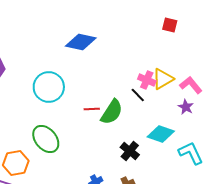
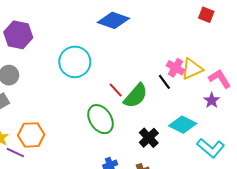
red line: (92, 109) -> (116, 90), turned 42
green ellipse: (46, 139) -> (101, 119), moved
cyan L-shape: (191, 153) -> (211, 148), turned 148

